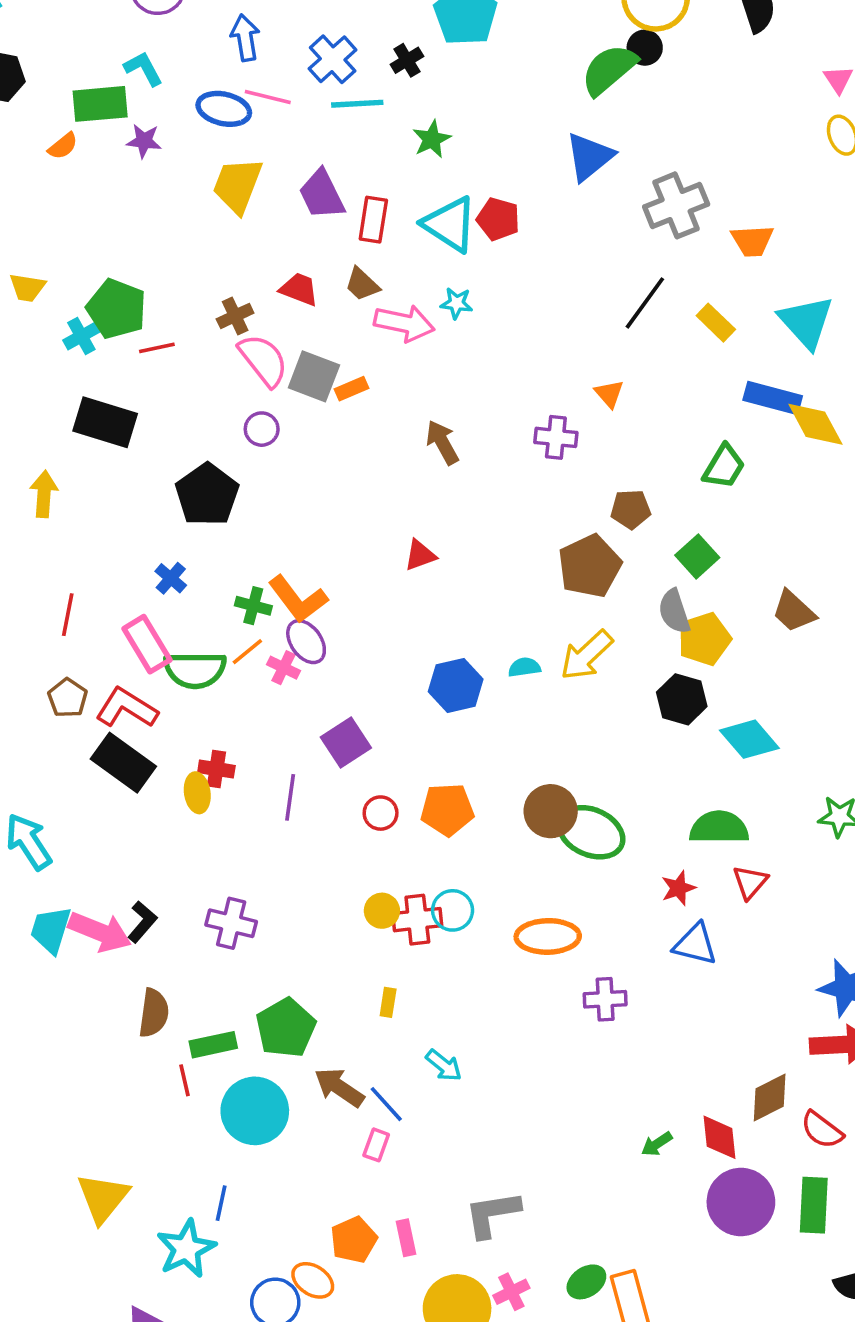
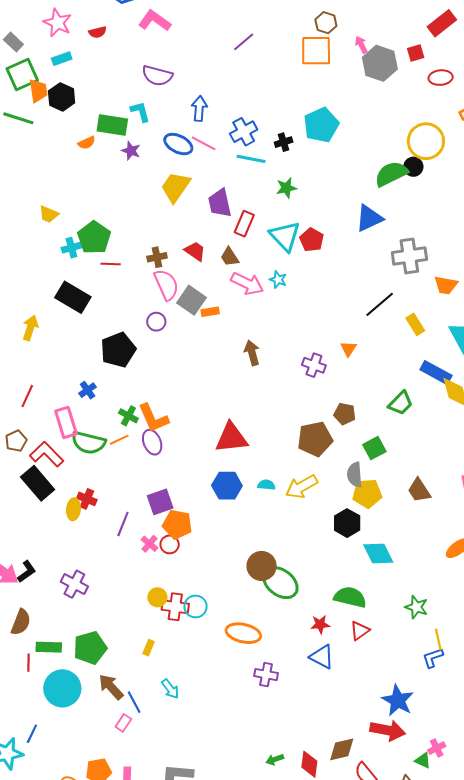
red triangle: (420, 555) -> (231, 438), moved, size x1.8
pink cross: (284, 668) -> (149, 544), moved
orange pentagon: (447, 810) -> (177, 524), moved

